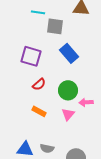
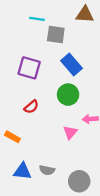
red semicircle: (39, 84) -> (31, 107), moved
green circle: (68, 90) -> (68, 95), moved
orange rectangle: (39, 111) -> (12, 137), moved

